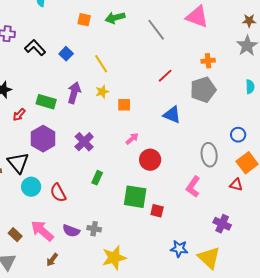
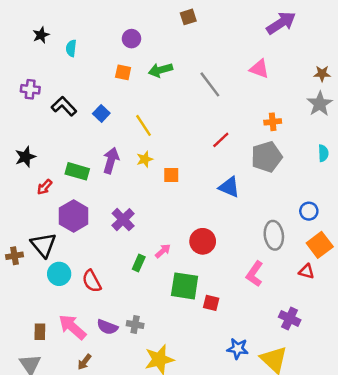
pink triangle: (197, 17) -> (259, 69), size x0.7
pink arrow: (132, 139) -> (163, 251), moved
brown rectangle: (15, 235) -> (40, 332), turned 48

